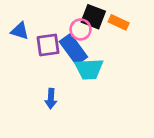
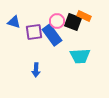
black square: (93, 17) -> (73, 22), moved
cyan trapezoid: (89, 69) -> (80, 56), moved

